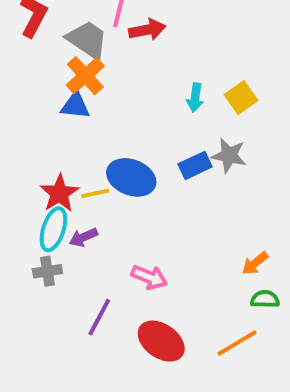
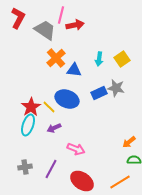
orange cross: (85, 76) -> (56, 58), moved
blue triangle: (75, 106) -> (74, 70), moved
yellow line: (95, 193) -> (49, 107), turned 56
purple arrow: (83, 237) -> (54, 128), moved
gray cross: (47, 271) -> (25, 167), moved

